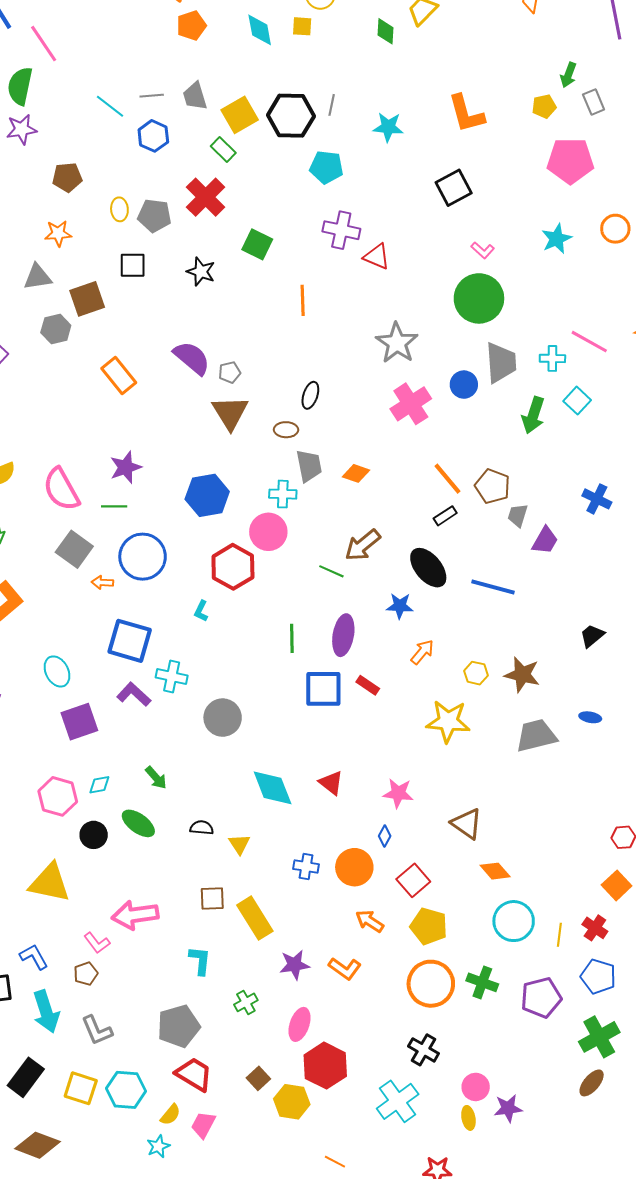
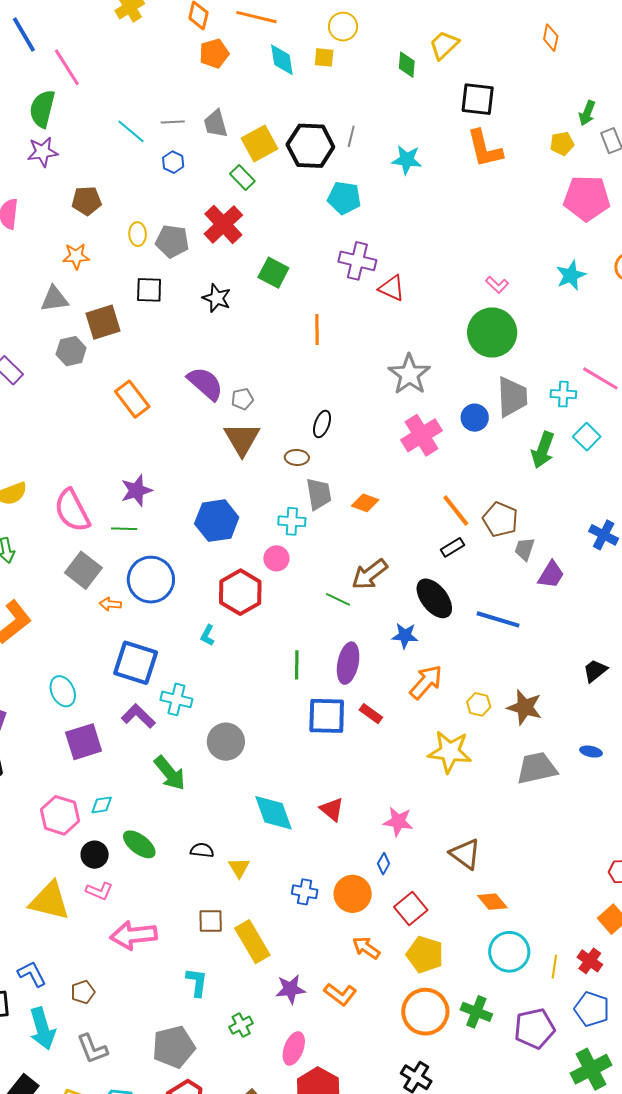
blue hexagon: (153, 136) -> (173, 162), size x0.7
black square: (454, 188) -> (478, 99), moved, turned 33
pink circle: (268, 532) -> (276, 558), size x0.7
orange arrow: (422, 652) -> (426, 682), size x1.4
green arrow: (156, 778) -> (170, 773), moved, size x1.5
pink L-shape: (97, 943) -> (99, 891), moved, turned -32

